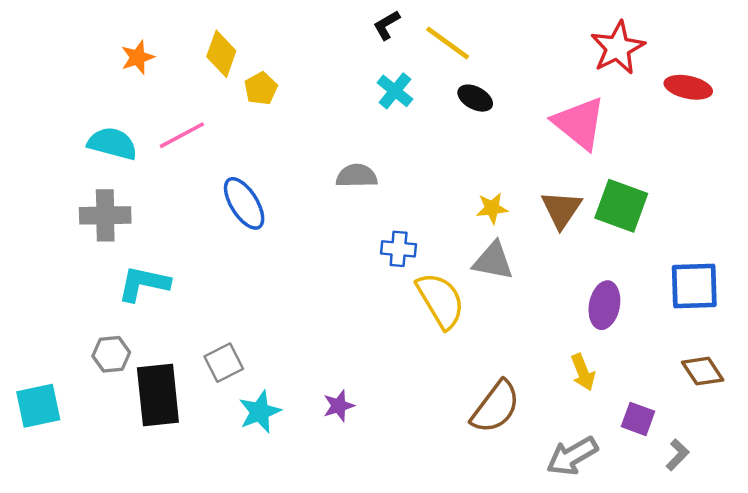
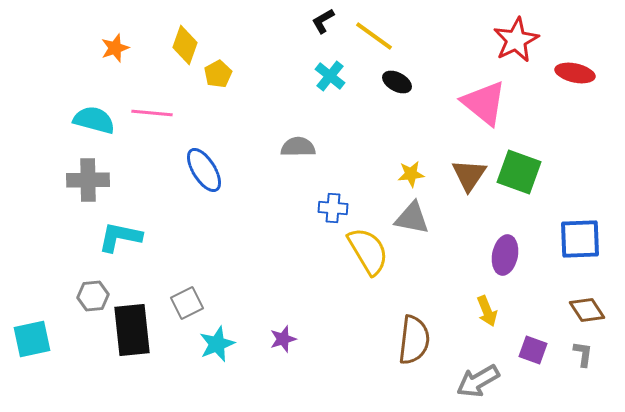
pink line: (182, 135) -> (152, 113), turned 33
brown semicircle: (496, 407) -> (414, 340), turned -30
gray L-shape: (677, 455) -> (583, 354), moved, turned -36

